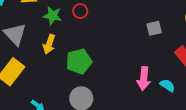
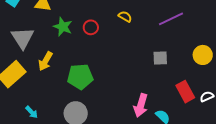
yellow arrow: (49, 44) -> (45, 61), moved

